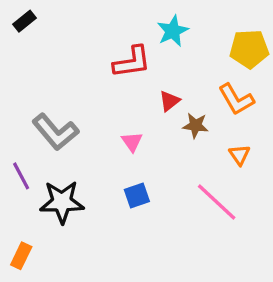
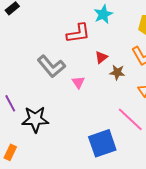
gray L-shape: (55, 132) -> (51, 66), moved
blue square: (137, 195) -> (102, 143), moved, size x1.8

